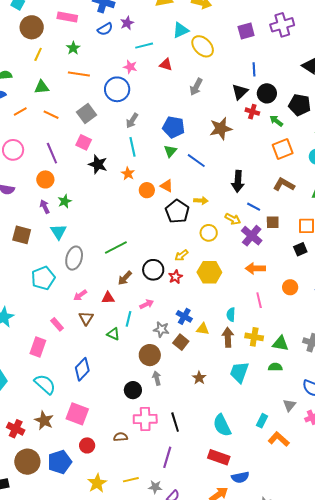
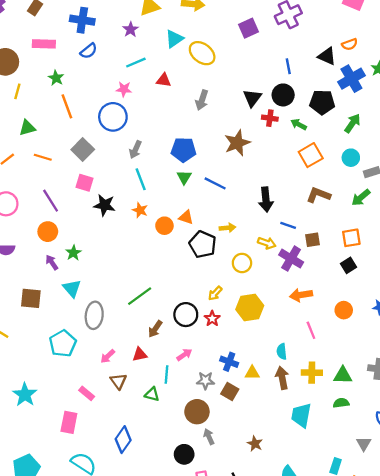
purple star: (127, 23) -> (131, 29), moved
blue line: (254, 69) -> (288, 66), moved
orange line: (79, 74) -> (67, 106), turned 70
brown star: (199, 378) -> (255, 444), moved

